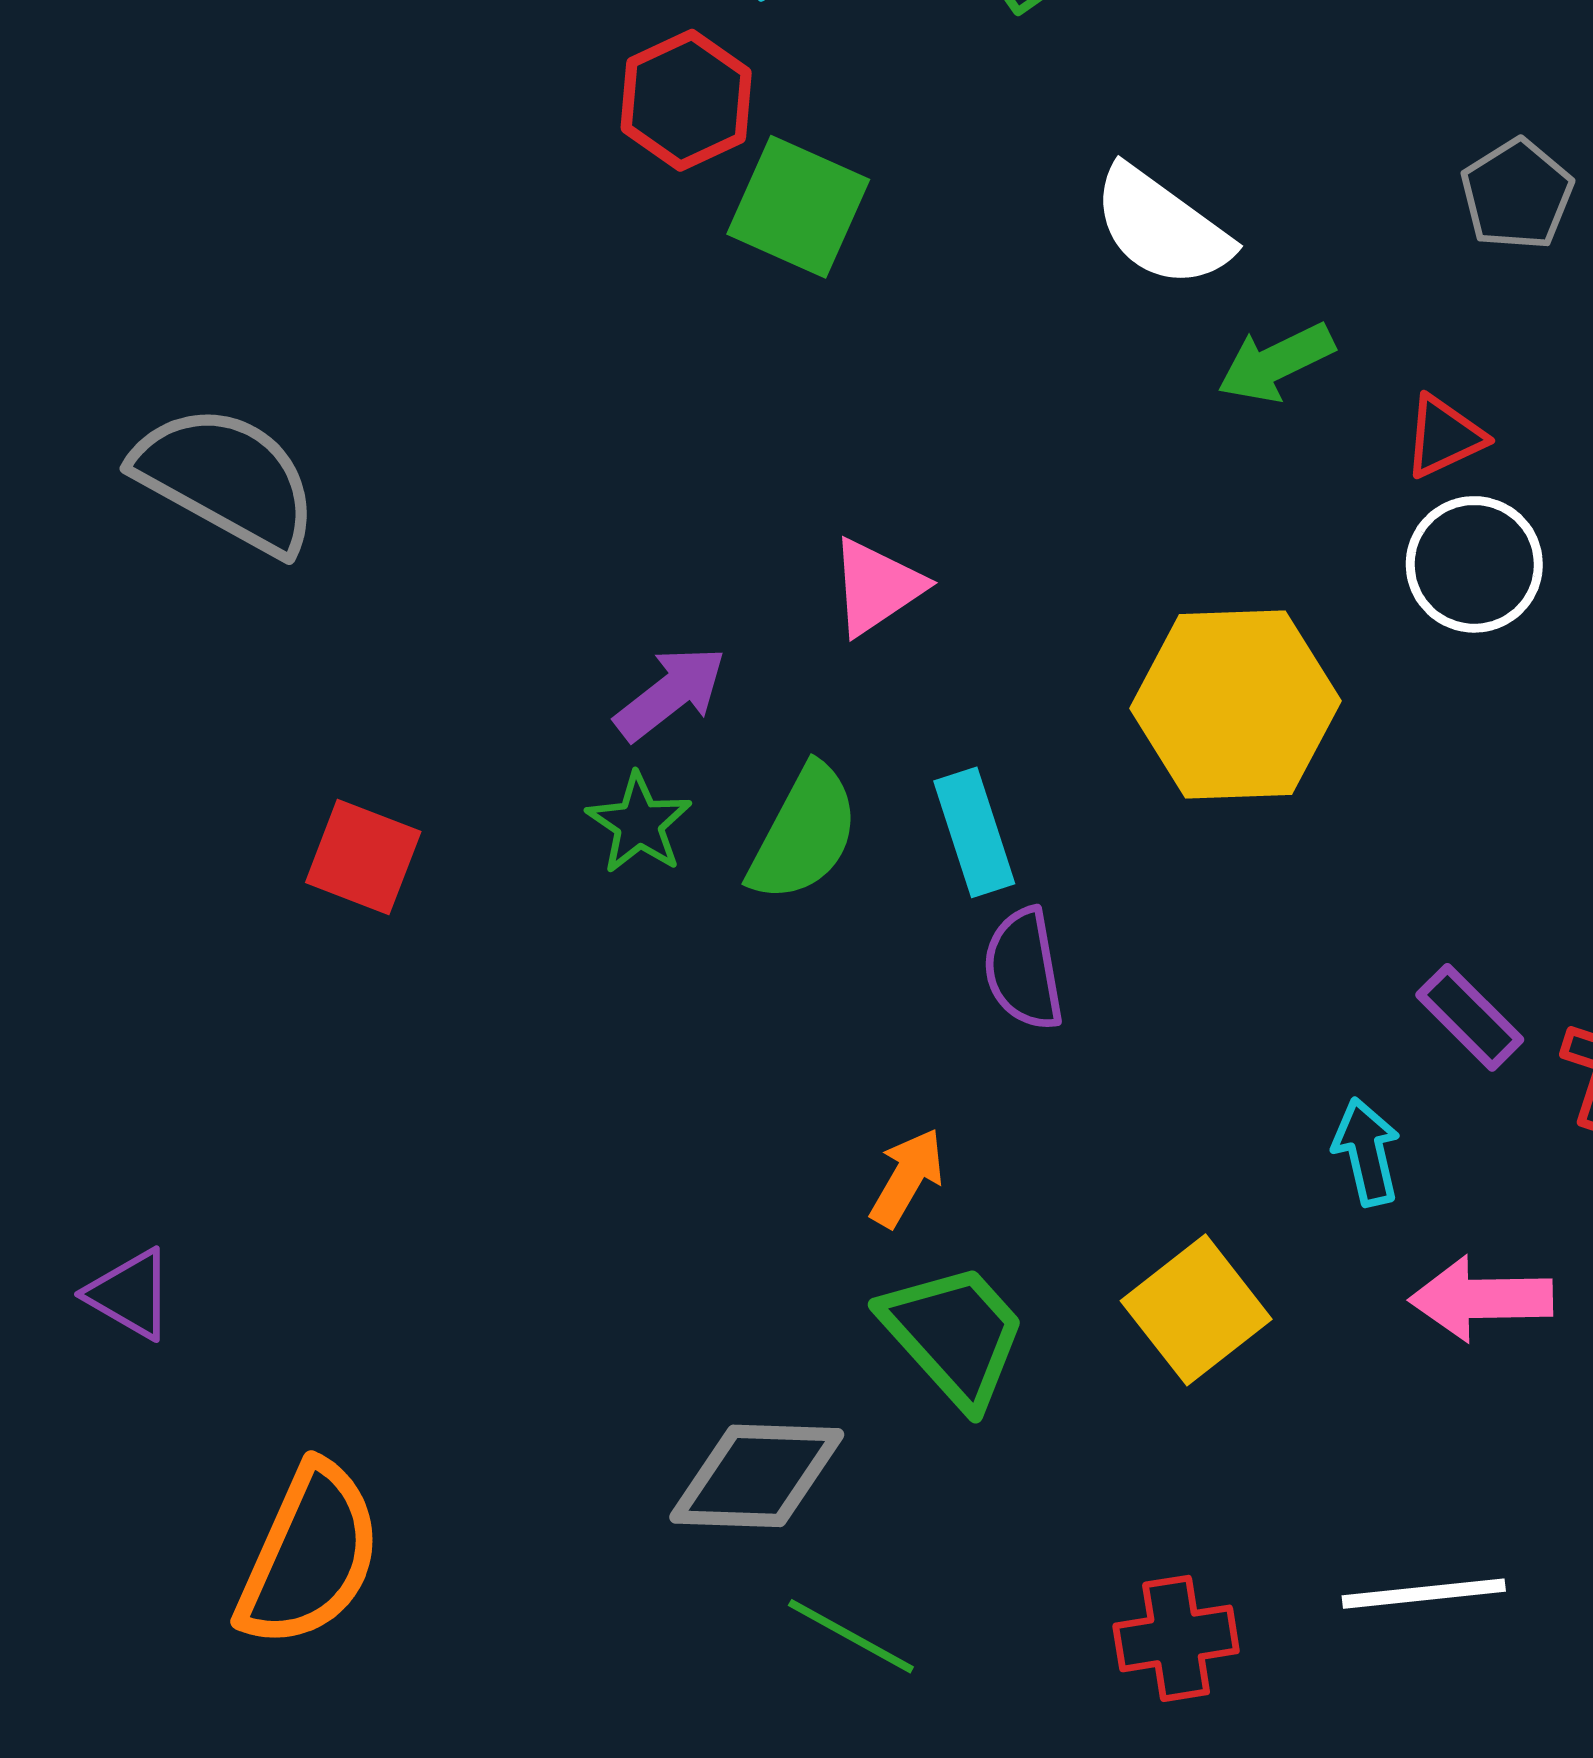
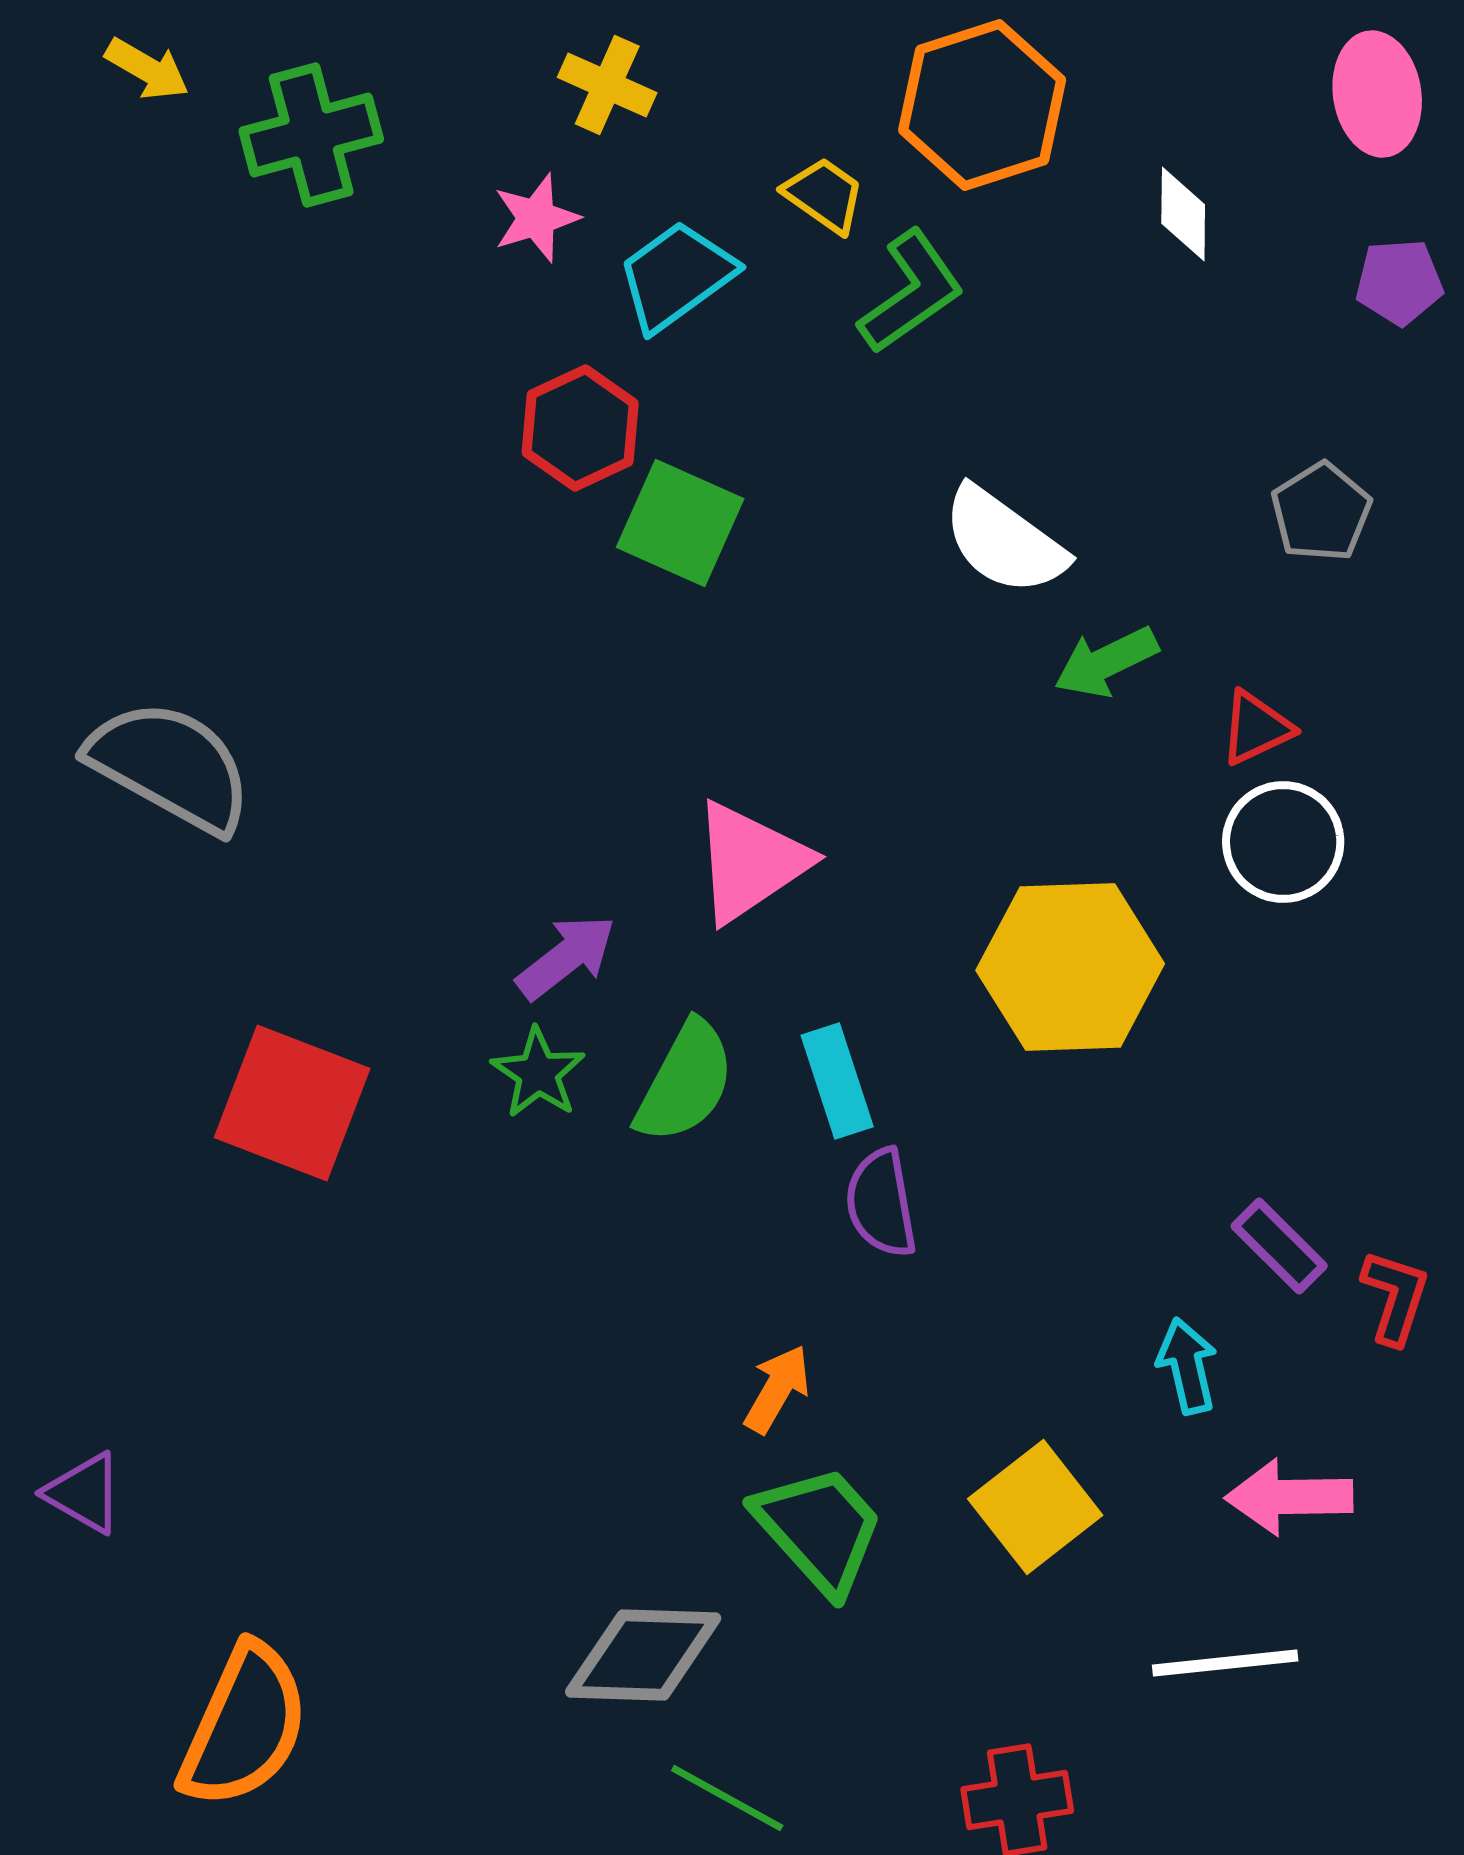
pink triangle: (877, 587) -> (750, 862), size x1.4
red square: (363, 857) -> (292, 1103), size x1.5
white line: (1424, 1594) -> (1225, 1663), moved

